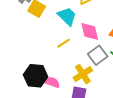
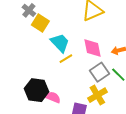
cyan trapezoid: (67, 16) -> (60, 43), moved
yellow cross: (83, 74) -> (97, 95), moved

